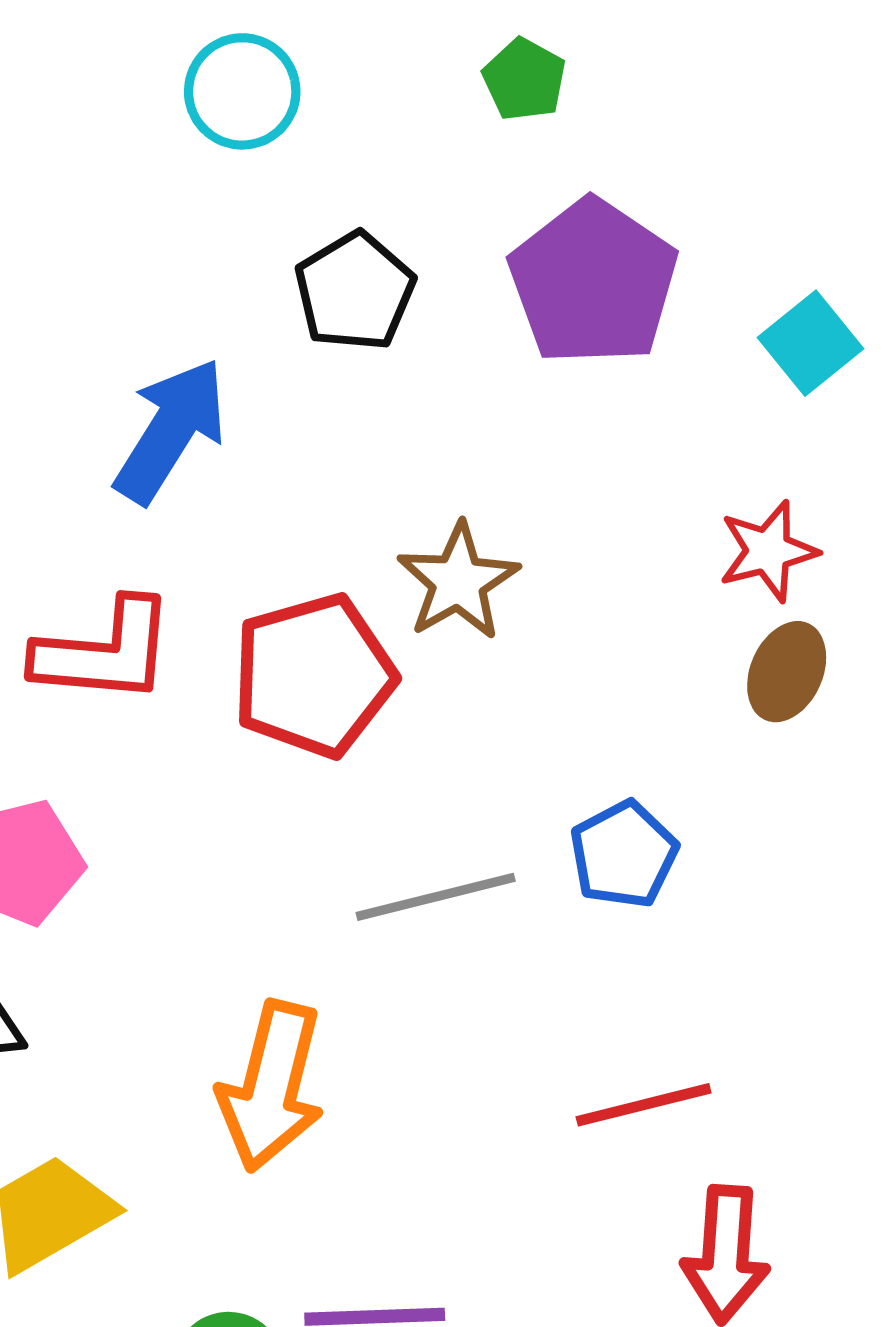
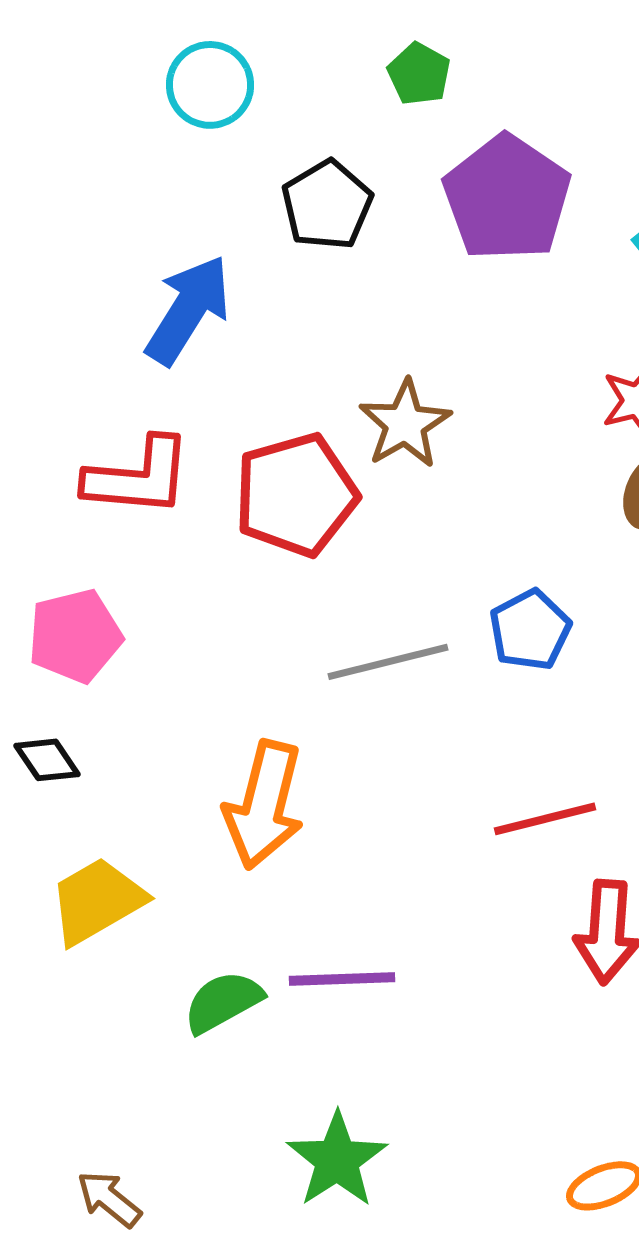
green pentagon: (524, 79) -> (419, 74), moved
cyan circle: (242, 91) -> (210, 85), moved

